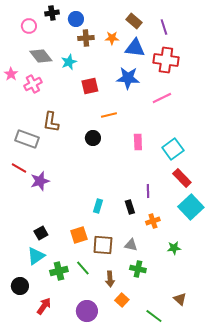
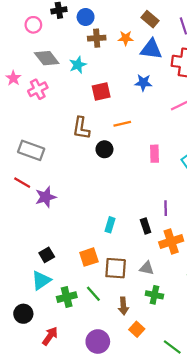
blue star: (128, 78) -> (143, 83), size x0.7
brown L-shape: (51, 122) -> (81, 128), moved
orange cross: (153, 221) -> (171, 242), size x1.5

